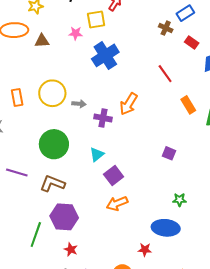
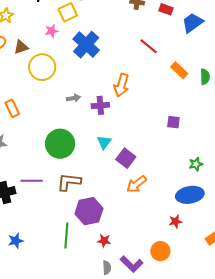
yellow circle: (52, 93) -> (42, 67), moved

